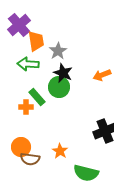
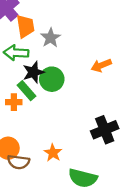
black star: (63, 73) -> (33, 72), moved, turned 30

